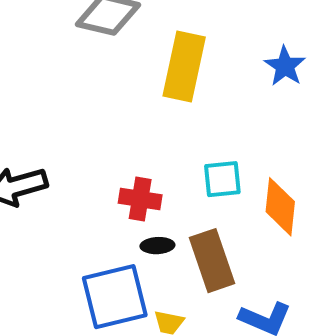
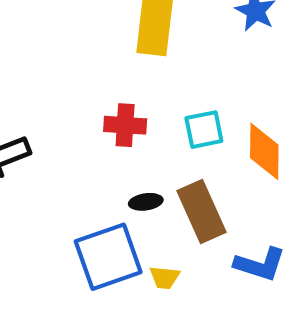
red cross: (140, 199) -> (125, 125), moved

